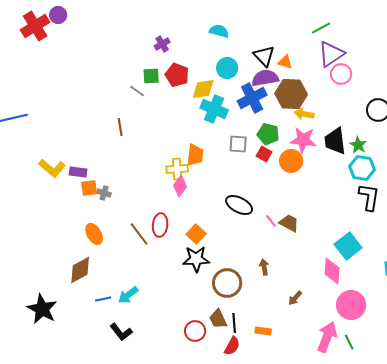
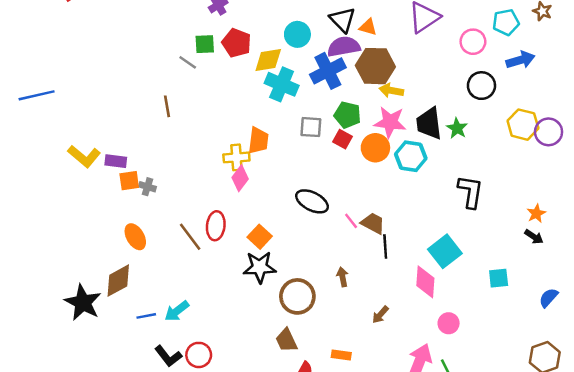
pink circle: (341, 74) -> (473, 42), moved
cyan hexagon: (362, 168) -> (411, 156), moved
pink circle: (351, 305) -> (449, 323), size x0.6
black star: (42, 309) -> (83, 303), moved
black line: (234, 323) -> (385, 246), moved
red circle: (195, 331) -> (199, 355), moved

